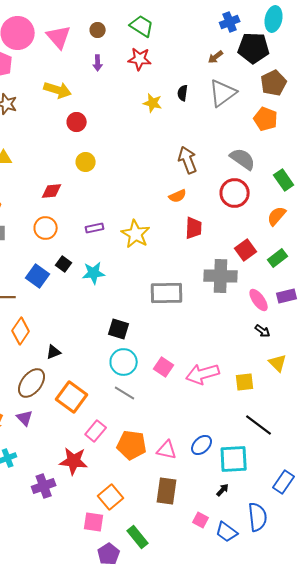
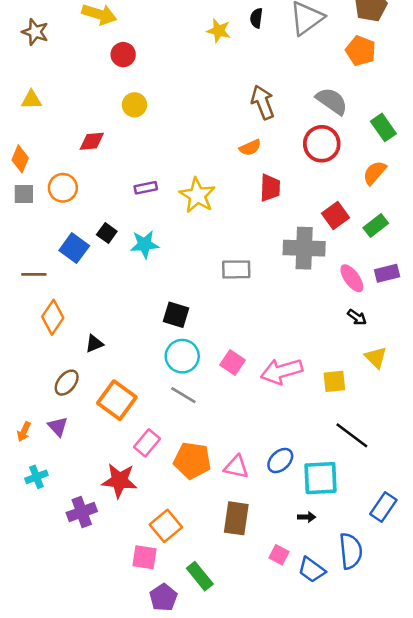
orange circle: (46, 228) -> (63, 188), moved
gray rectangle: (167, 293) -> (236, 269), size x0.7
brown ellipse: (32, 383) -> (67, 383), size x0.7
black arrow: (223, 490) -> (307, 517), turned 48

